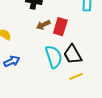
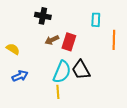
cyan semicircle: (54, 57) -> (62, 72), turned 40
yellow line: (76, 76) -> (58, 92), moved, turned -72

